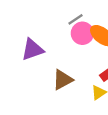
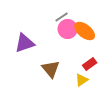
brown triangle: (63, 80) -> (51, 69), turned -42

